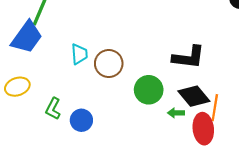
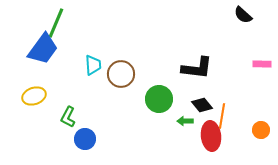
black diamond: (194, 96) -> (202, 105), size x0.7
blue circle: (81, 120) -> (85, 139), moved

